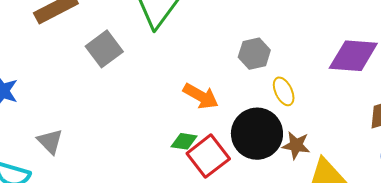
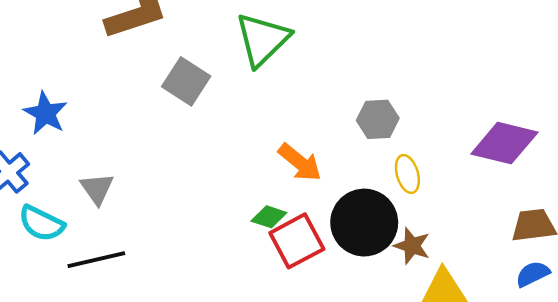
gray square: (104, 49) -> (186, 81), turned -30

